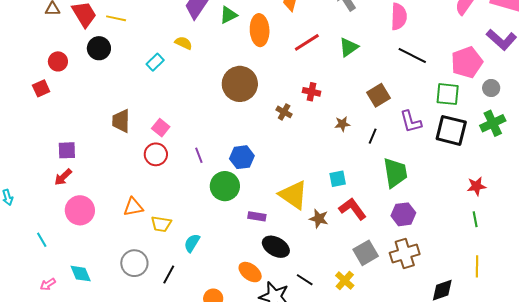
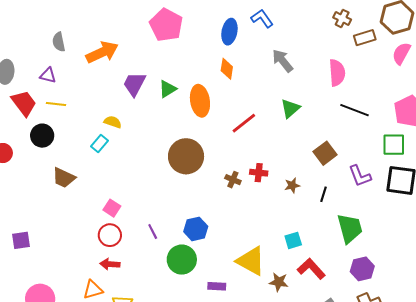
red line: (307, 42) -> (244, 123), moved
yellow semicircle: (184, 43) -> (113, 122), moved
red cross: (311, 92) -> (259, 173), moved
brown trapezoid: (121, 121) -> (64, 178), moved, turned -60
red arrow: (63, 177) -> (110, 264), moved, turned 54

